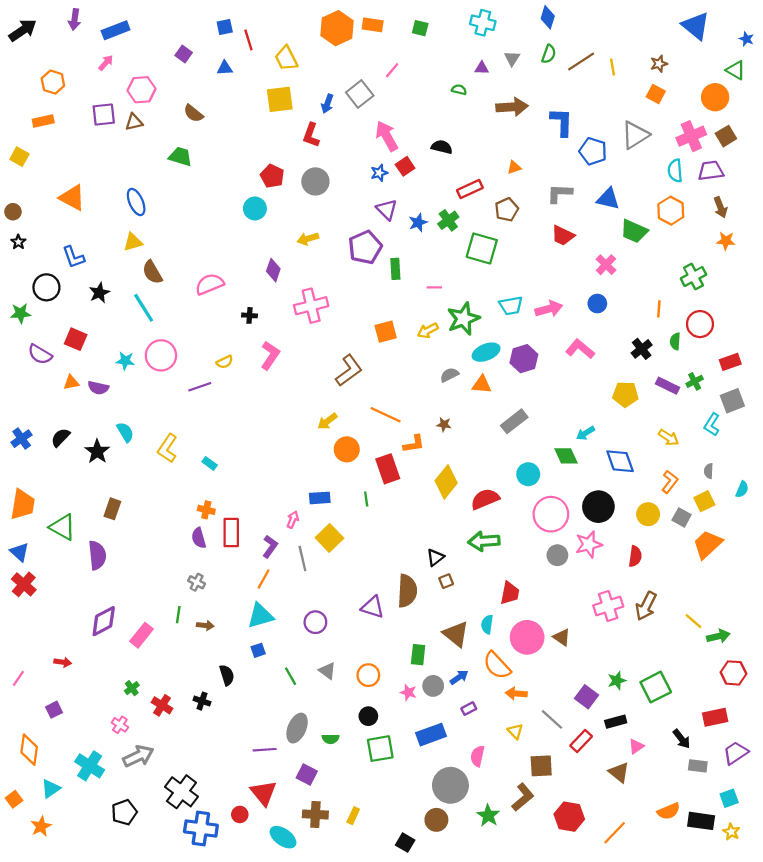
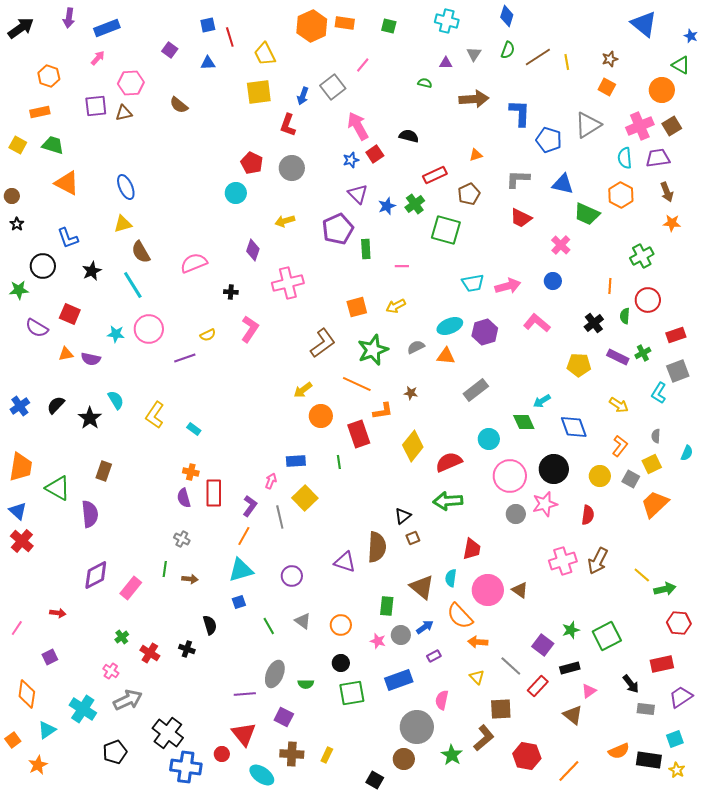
green trapezoid: (180, 157) -> (53, 145), moved
green star: (463, 319) -> (373, 350), moved

